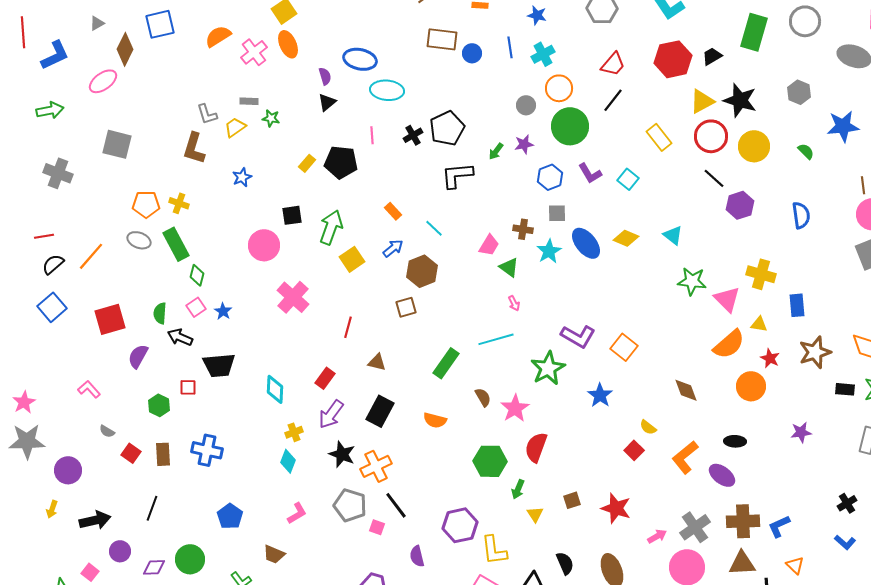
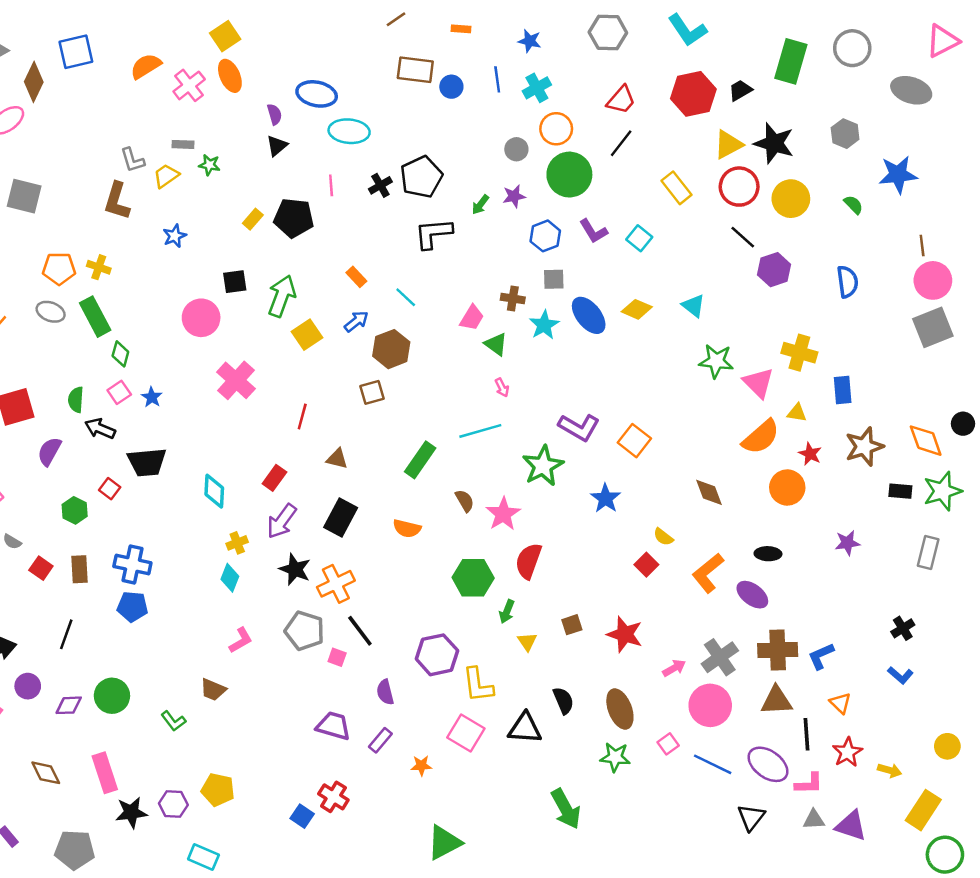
red square: (188, 387) -> (110, 489), turned 36
blue pentagon: (230, 516) -> (132, 607), moved, turned -30

